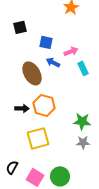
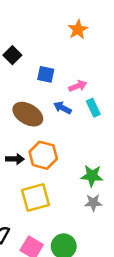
black square: (20, 27) -> (12, 55), turned -32
blue arrow: (53, 62) -> (62, 108), moved
brown ellipse: (32, 73) -> (28, 114), turned -30

